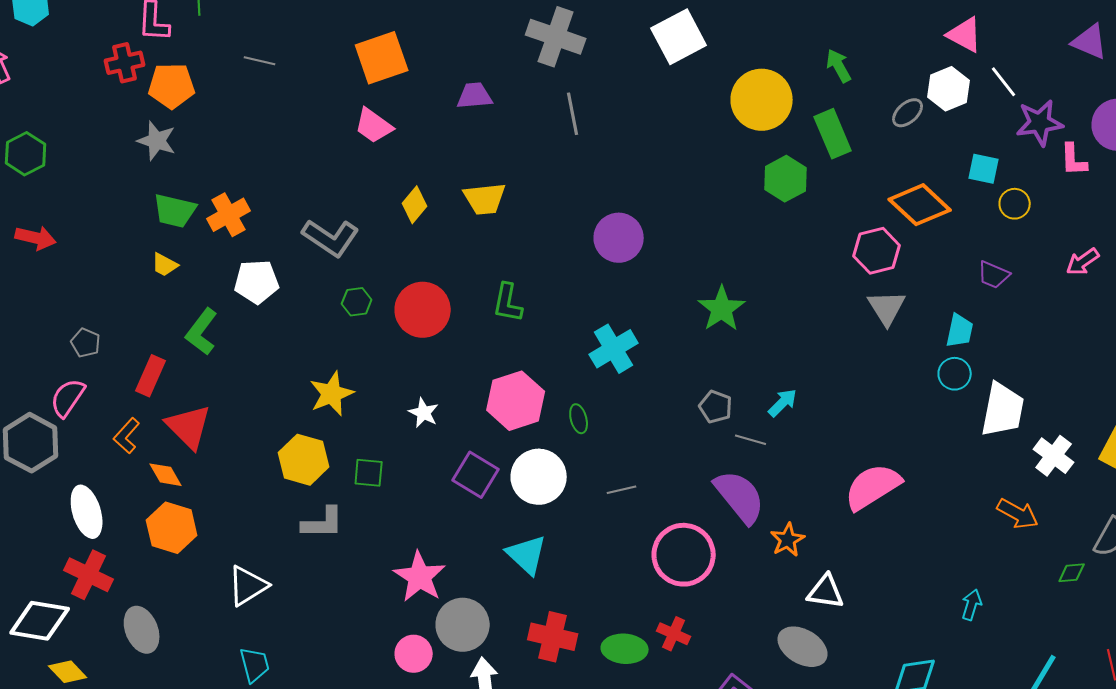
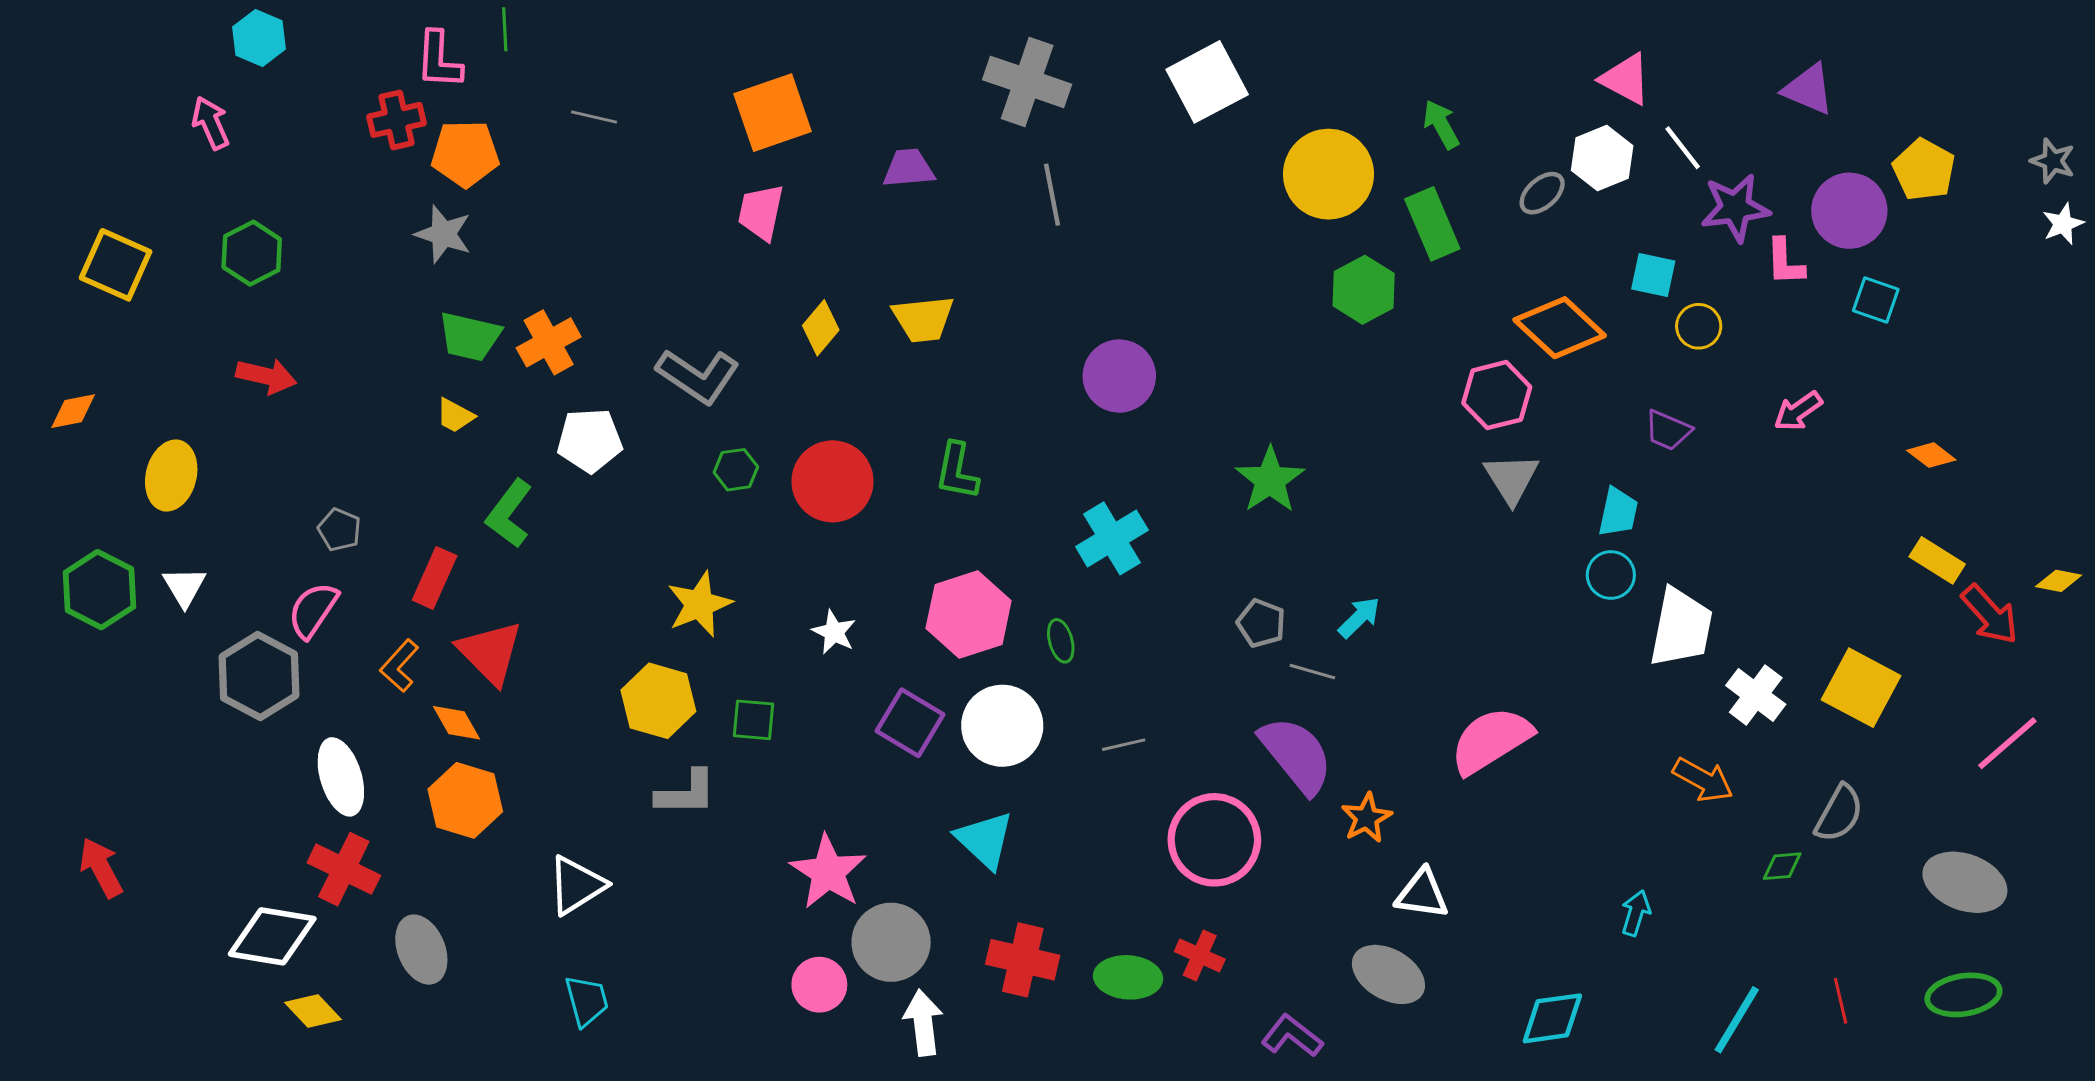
pink trapezoid: (374, 126) -> (761, 212), turned 66

